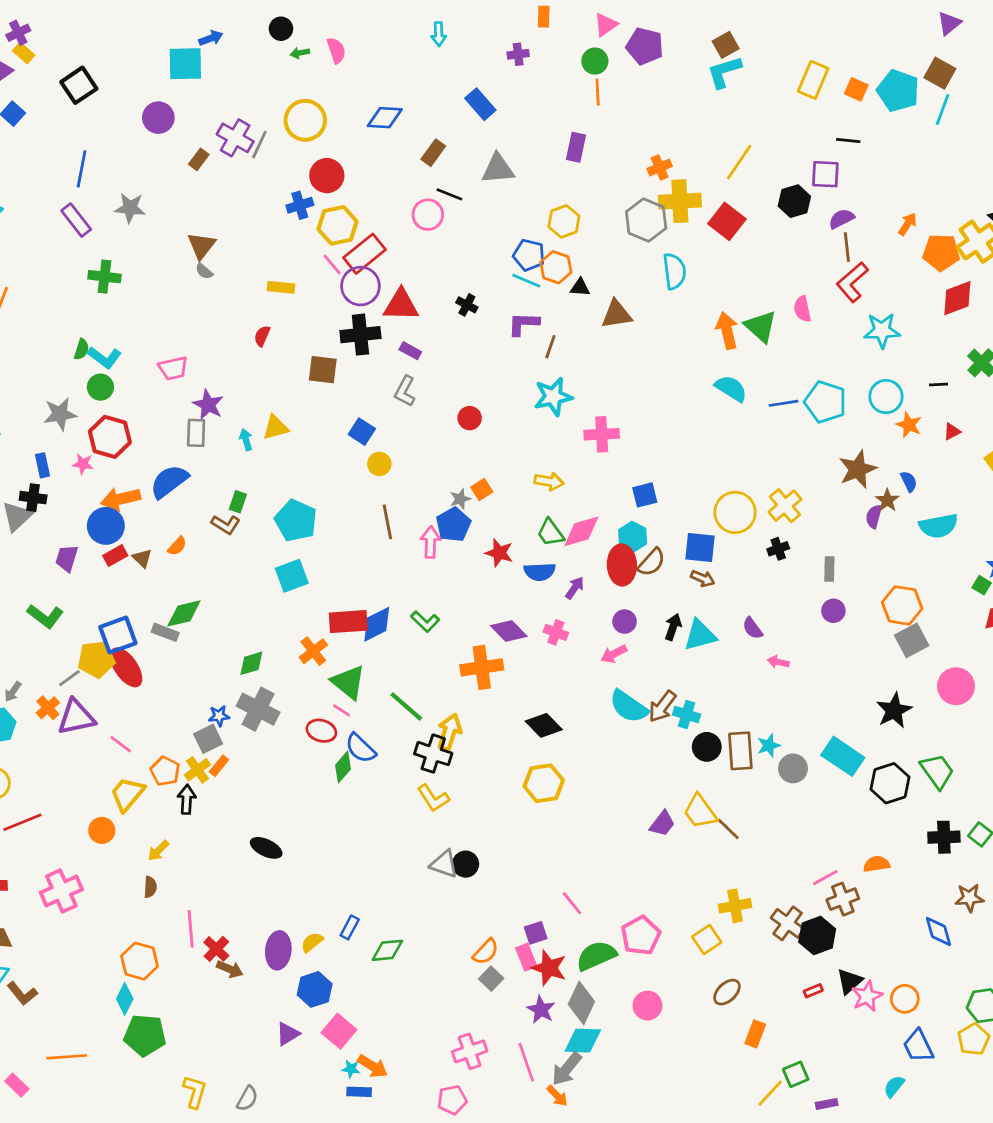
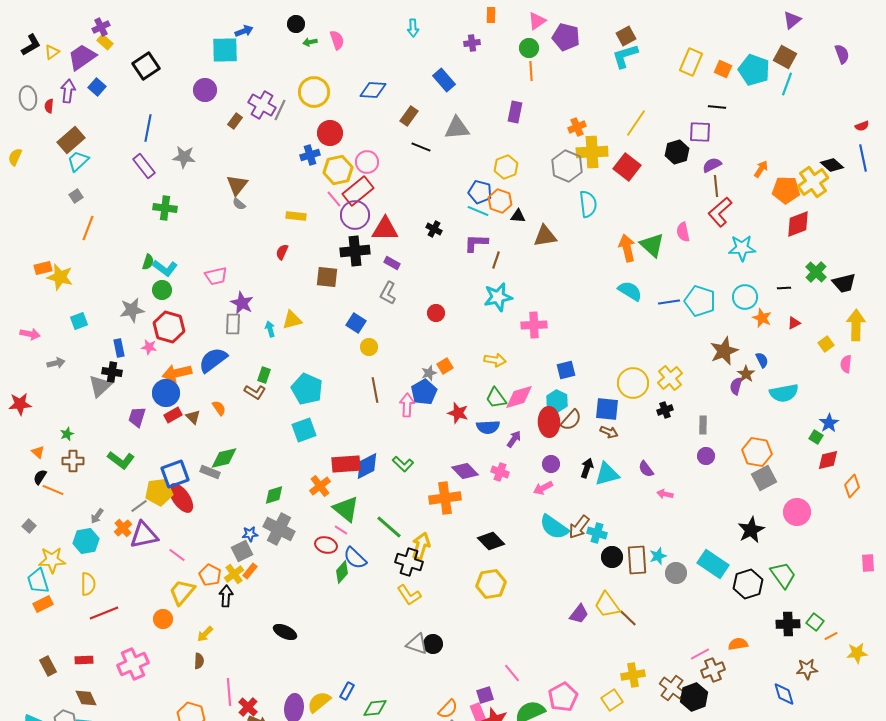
pink circle: (428, 215) -> (367, 162), moved
orange semicircle: (177, 546) -> (219, 408), turned -77
yellow semicircle: (312, 942) -> (319, 702), size x1.4

